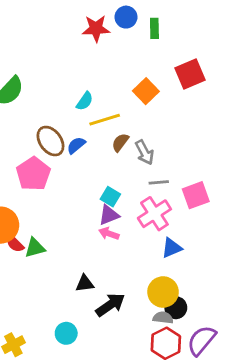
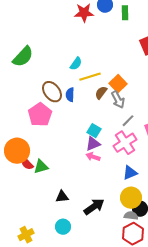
orange square: (146, 91) -> (118, 84), moved
blue semicircle: (76, 145) -> (70, 95), turned -48
gray line: (159, 182) -> (128, 121), turned -40
blue triangle: (172, 248) -> (130, 173), moved
black triangle: (85, 283) -> (62, 197), moved

